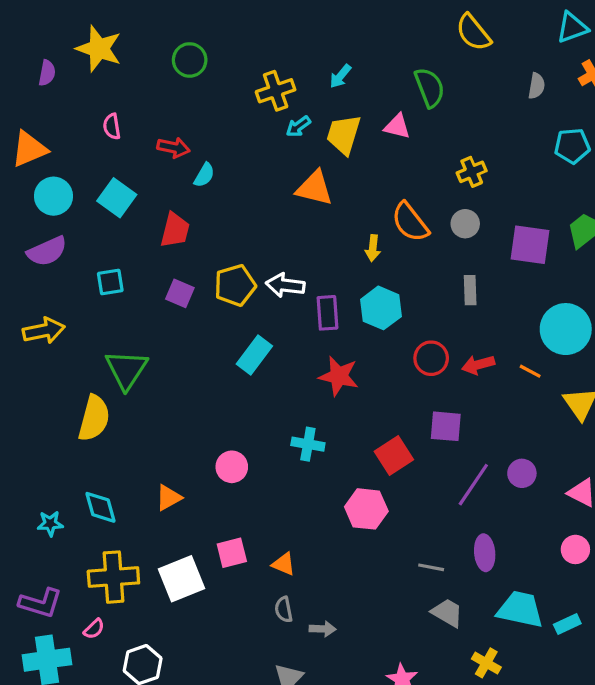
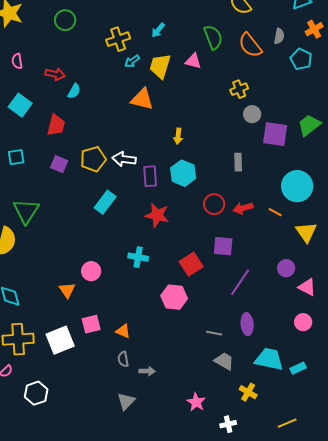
cyan pentagon: (572, 146) -> (301, 59), moved, turned 30
orange semicircle: (410, 222) -> (250, 45), moved
gray circle: (465, 224) -> (252, 114), moved
purple circle: (522, 473) -> (286, 268), moved
orange triangle: (169, 498) -> (67, 290), moved, turned -36

